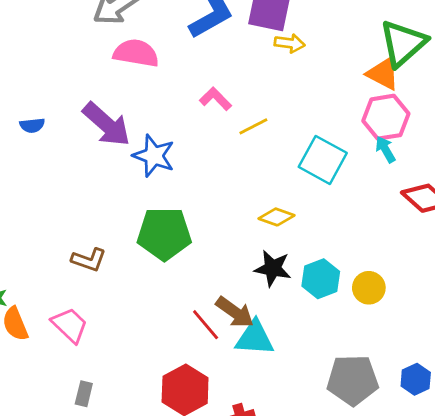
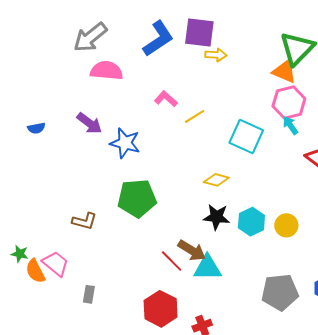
purple arrow: (107, 124) -> (89, 123), size x0.7
pink trapezoid: (70, 325) -> (55, 264), moved
gray rectangle: (84, 394) -> (89, 294), moved

